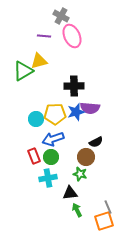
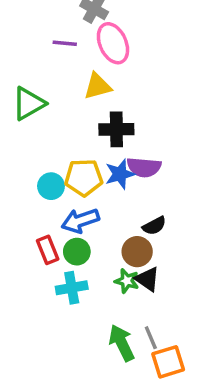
yellow triangle: (39, 61) -> (97, 86), moved
black triangle: (70, 193) -> (147, 279), moved, turned 42
gray line: (108, 207) -> (151, 338), moved
green arrow: (77, 210) -> (122, 343), size x1.5

